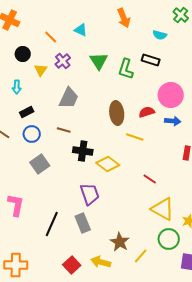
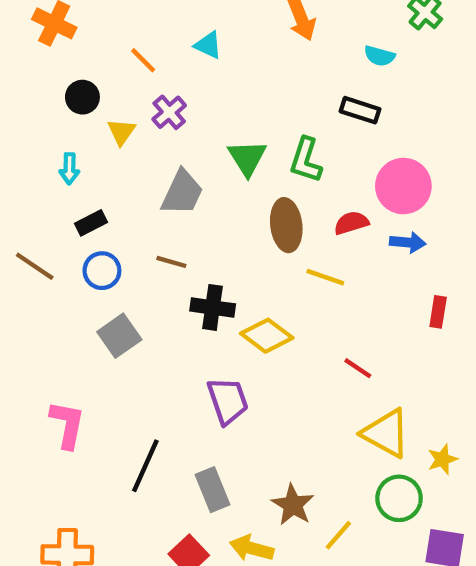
green triangle: (99, 61) -> (247, 158), moved
green L-shape: (126, 69) -> (306, 160), moved
gray rectangle: (83, 223) -> (213, 490), moved

